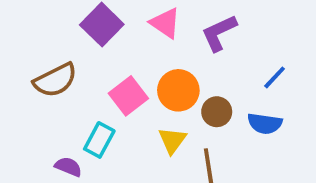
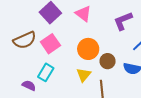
purple L-shape: (219, 33) -> (123, 21), moved
pink square: (128, 96) -> (50, 44), moved

